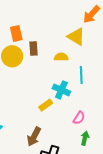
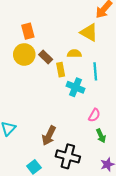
brown rectangle: (34, 48) -> (46, 57), moved, turned -40
yellow rectangle: (46, 105) -> (61, 70), moved, turned -64
green arrow: (85, 138) -> (101, 136), turned 144

